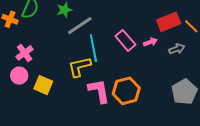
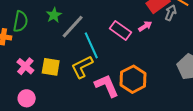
gray arrow: (177, 49) -> (171, 13), moved, turned -35
pink circle: (19, 76) -> (27, 98), moved
yellow square: (43, 85) -> (51, 67), moved

